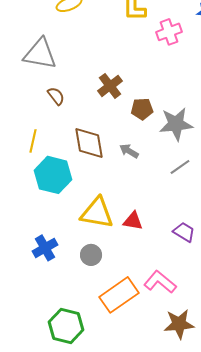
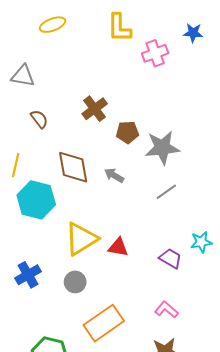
gray triangle: (40, 54) -> (23, 76), size x0.7
yellow triangle: (97, 213) -> (81, 239), turned -42
pink L-shape: (160, 282) -> (166, 310), moved, size x0.7

